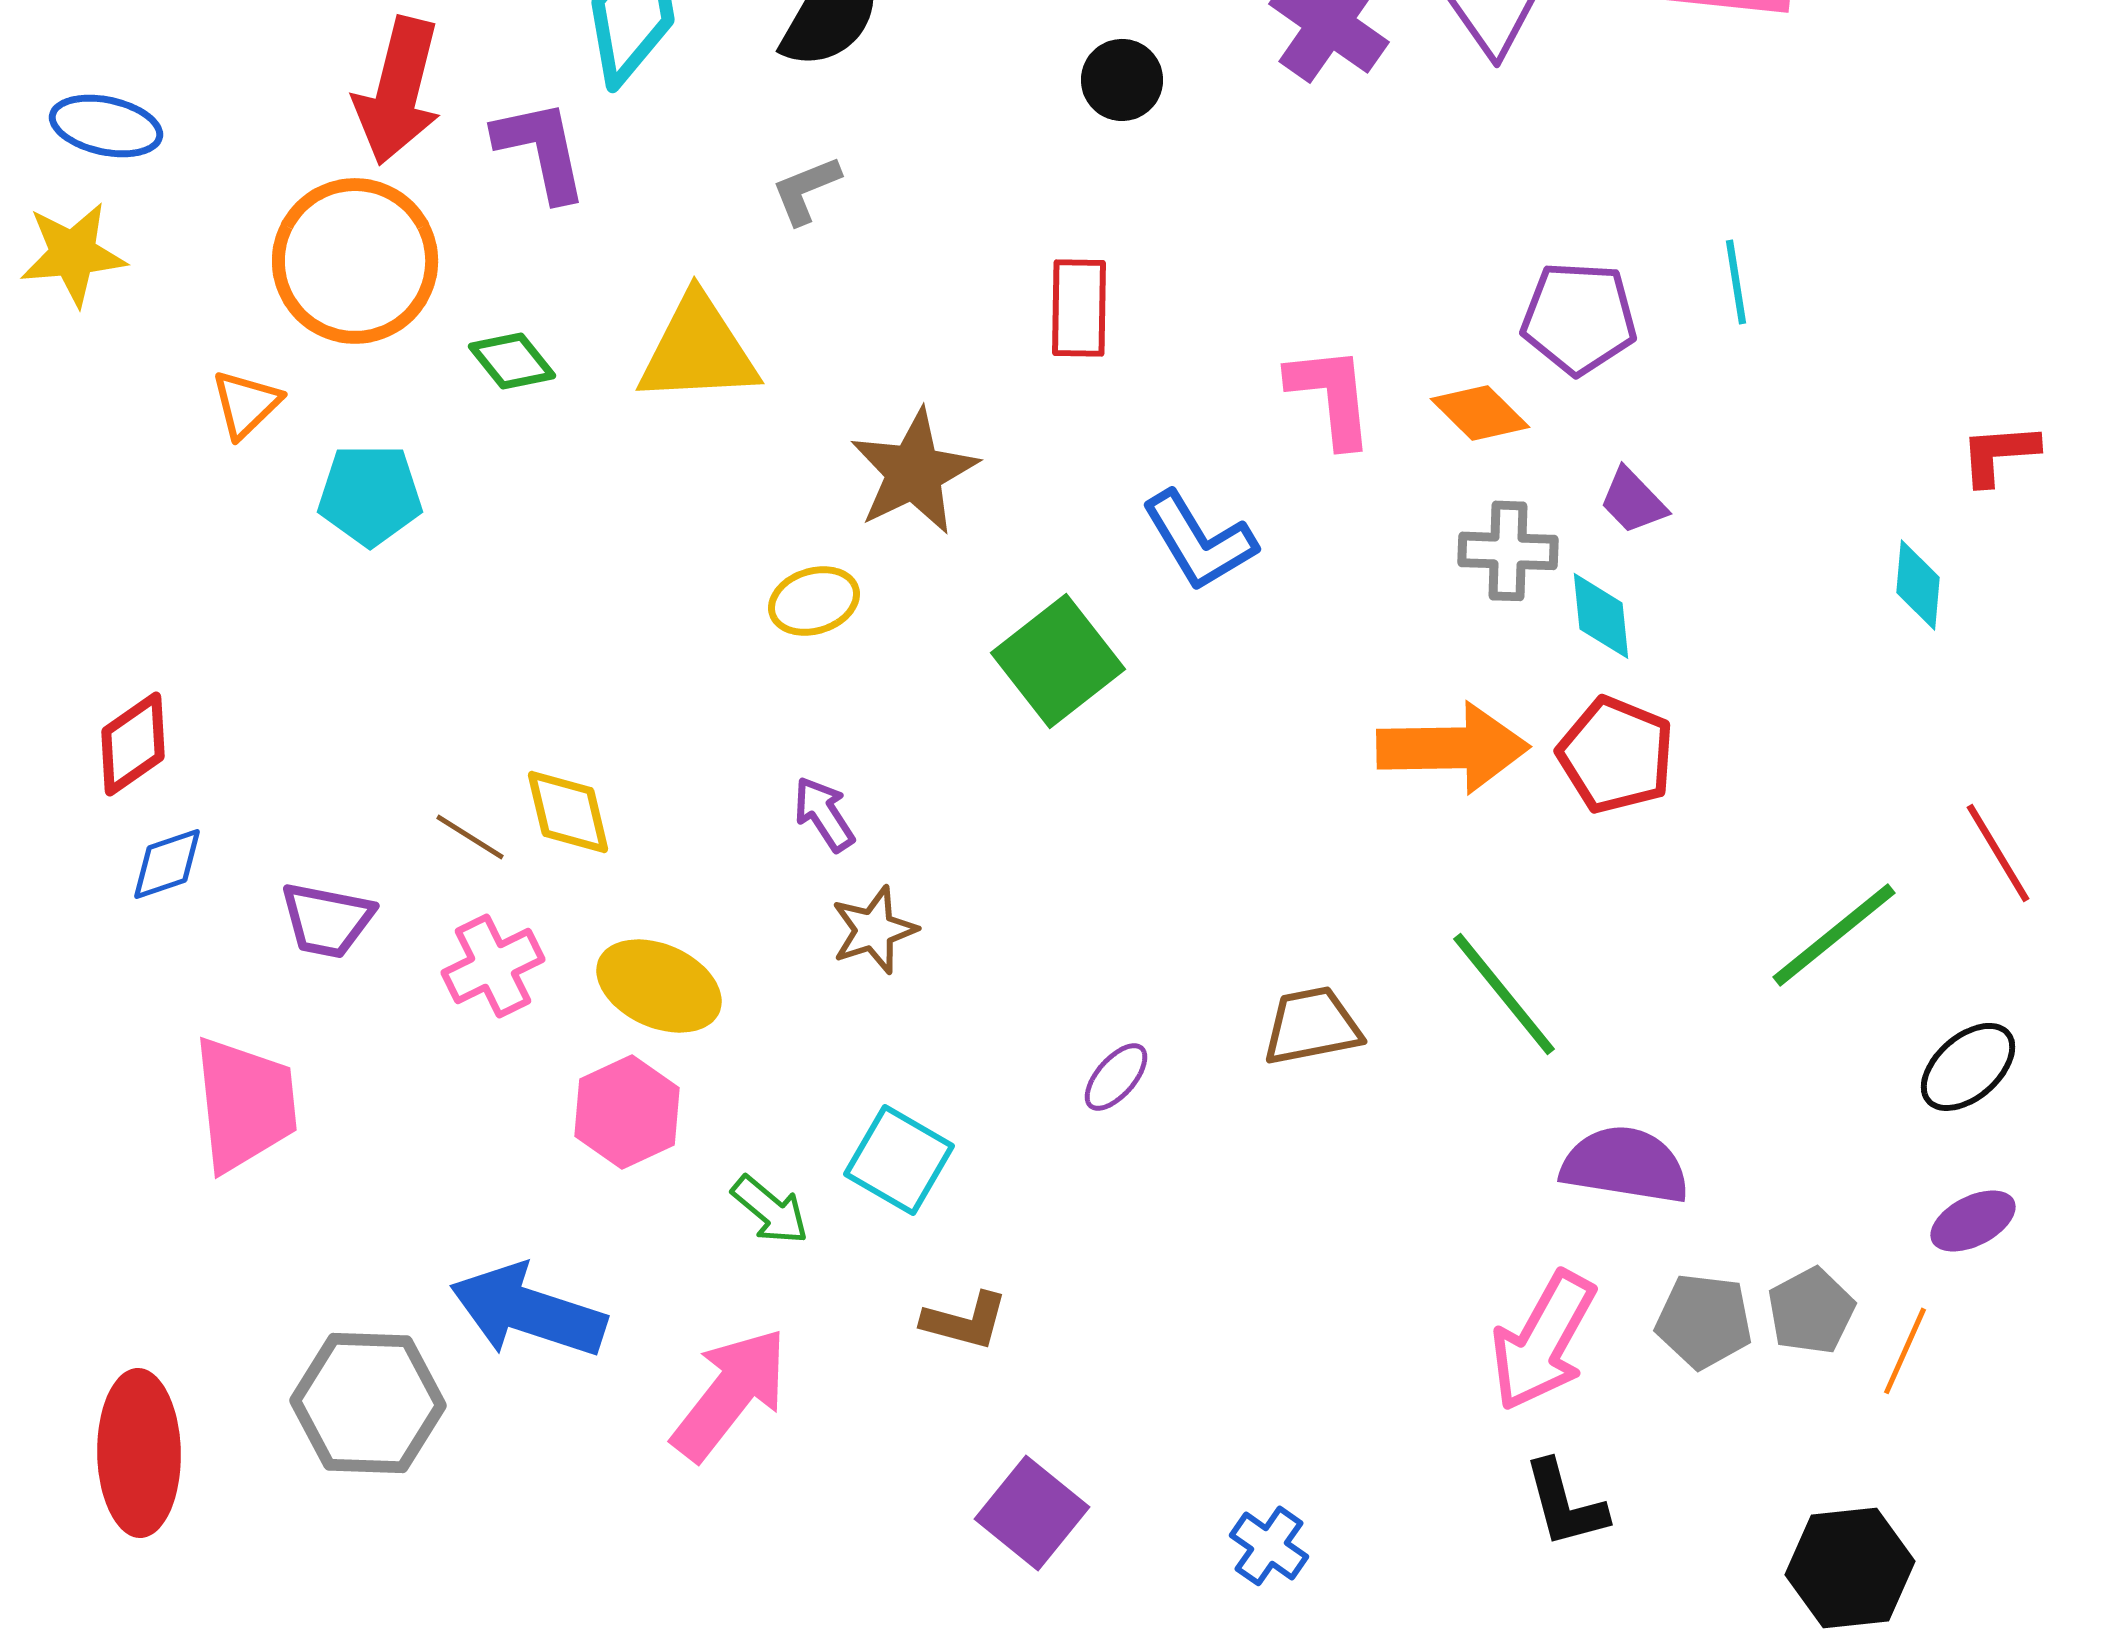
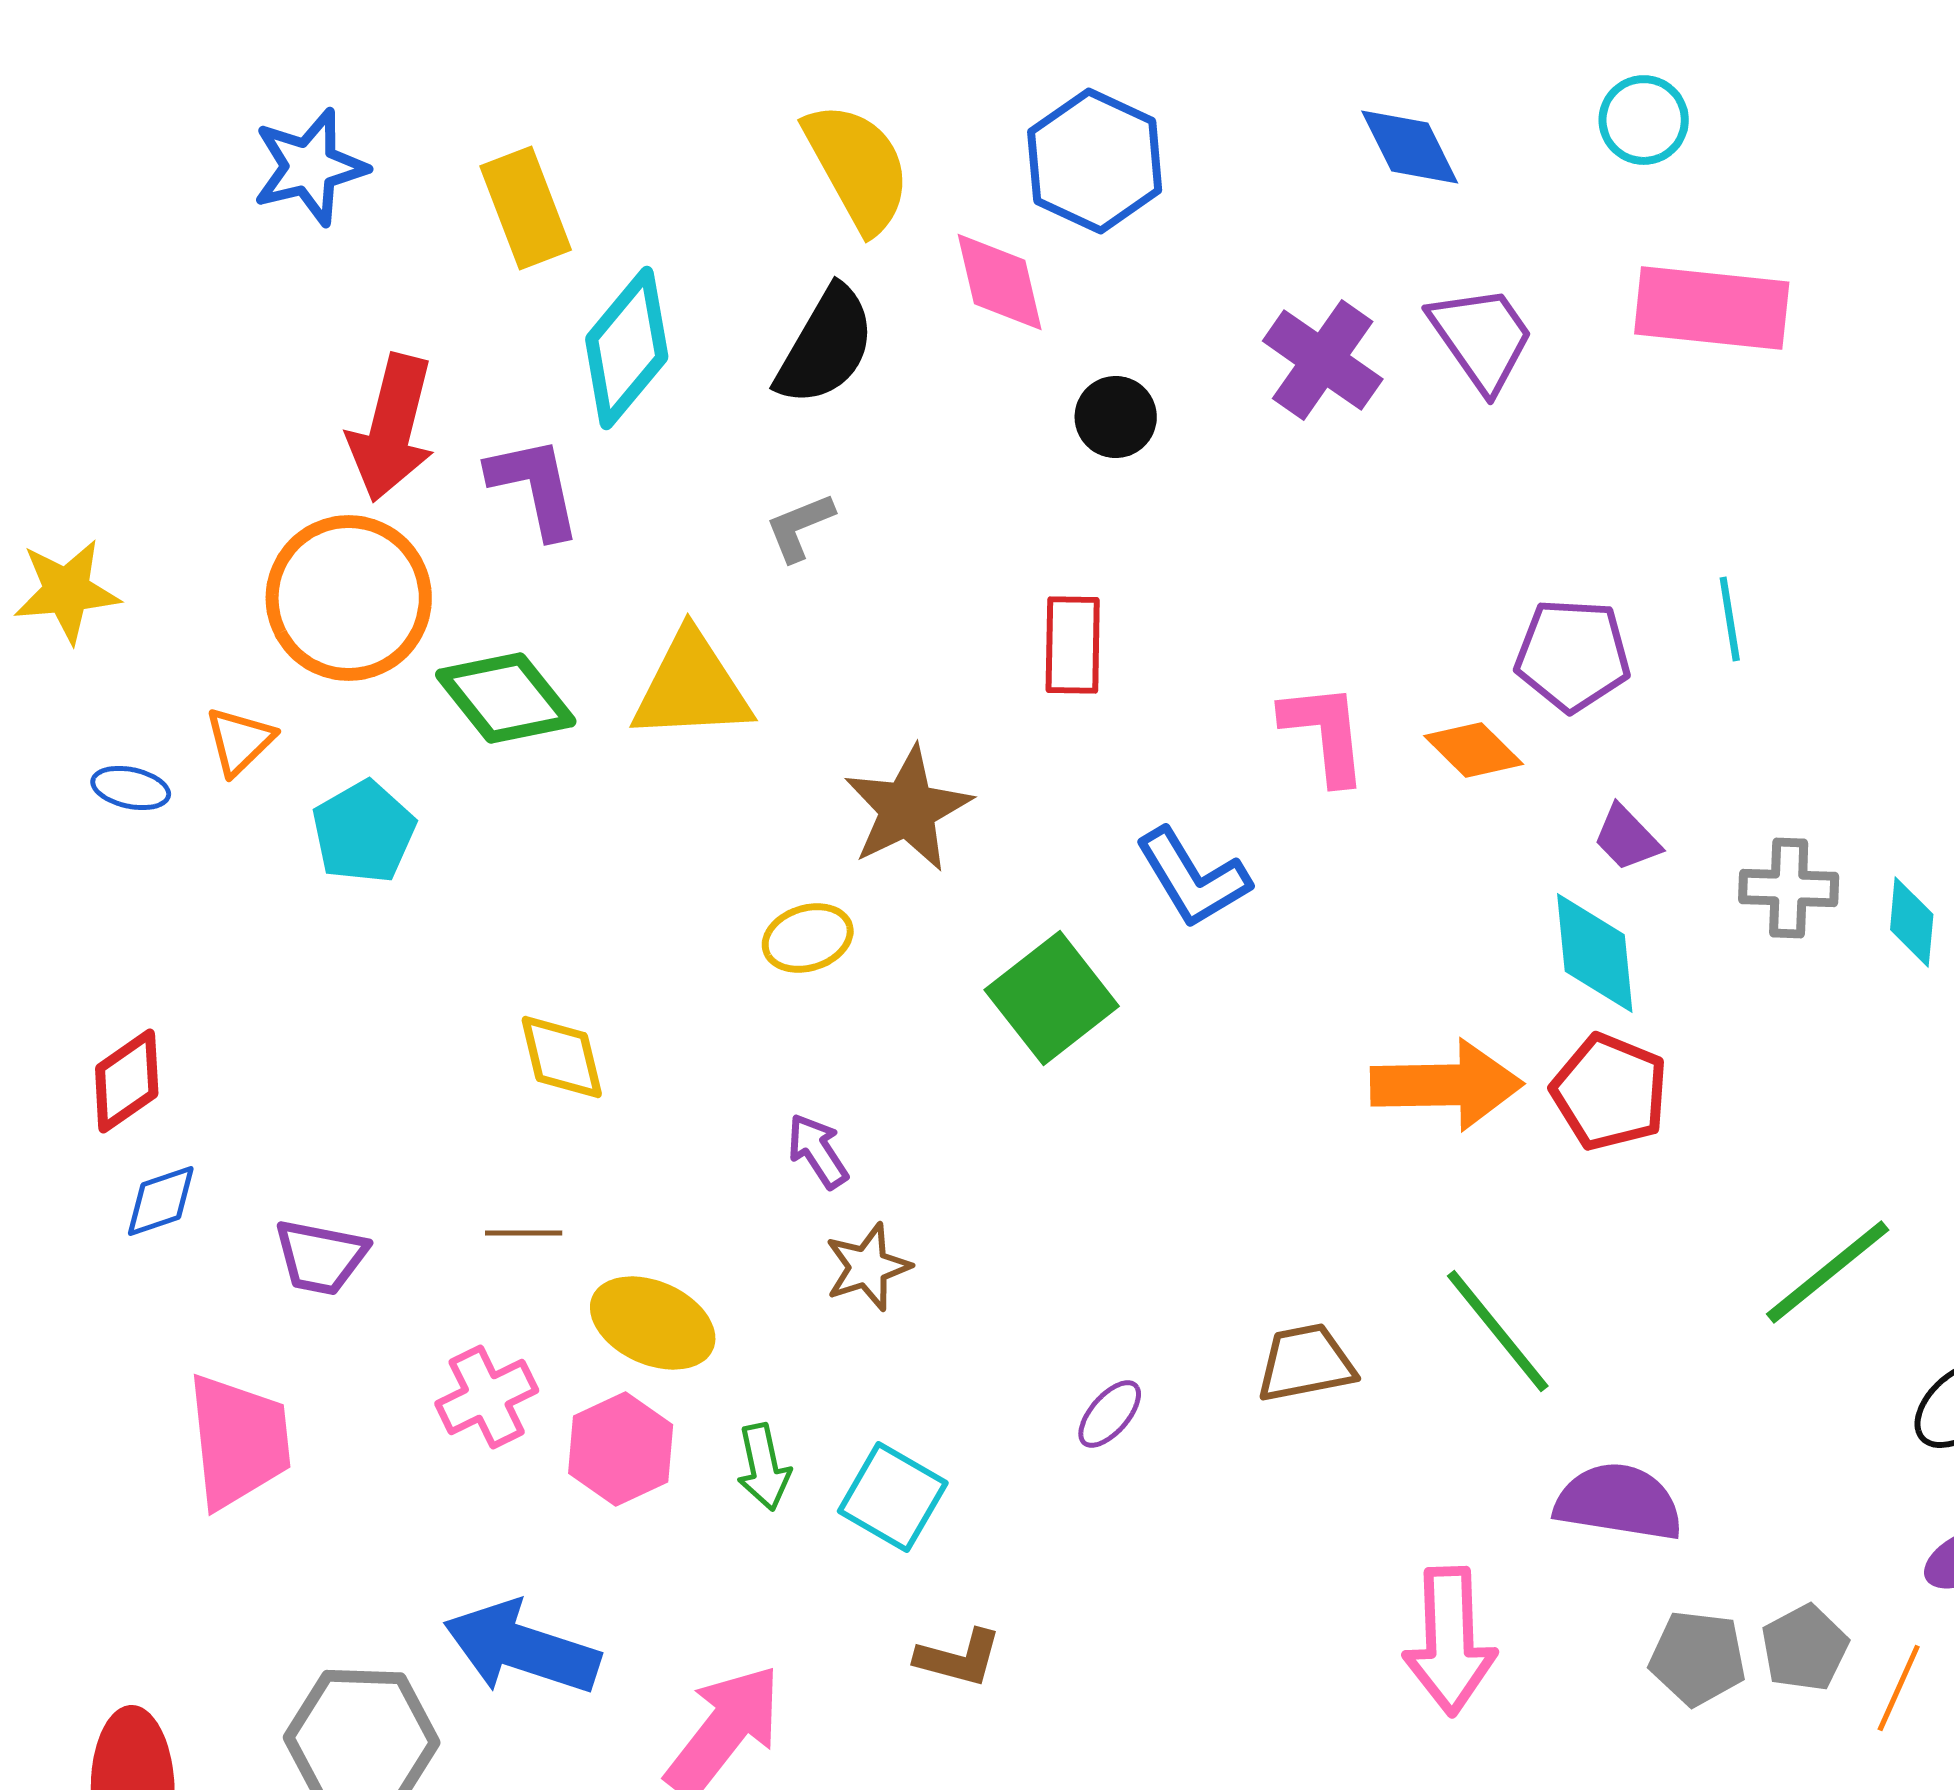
blue ellipse: (106, 126) -> (131, 788), moved, size x0.7
green diamond: (512, 361) -> (506, 698), size x1.6
cyan pentagon: (370, 495) -> (364, 832), turned -30
gray cross: (1508, 551) -> (1789, 888), moved
cyan diamond: (1601, 616) -> (1595, 953), size x1.4
yellow diamond: (568, 812) -> (562, 1057), moved
brown line: (470, 837) -> (524, 1233), moved, turned -32
pink cross: (493, 966) -> (487, 1397), moved
green arrow: (770, 1210) -> (764, 1467), moved, turned 38
pink arrow: (1543, 1341) -> (1450, 1641), moved, turned -31

